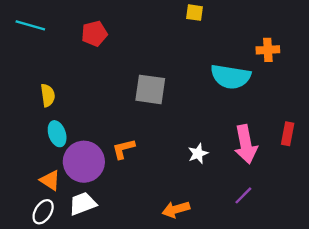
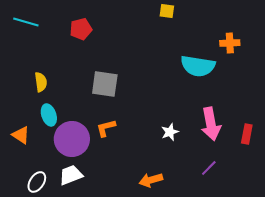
gray square: (150, 89) -> (105, 84), moved
red rectangle: (288, 134) -> (247, 134), moved
orange triangle: (50, 180) -> (21, 135), moved

